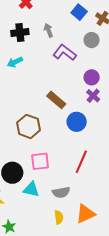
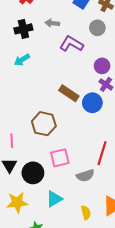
gray arrow: (48, 30) -> (52, 23), turned -56
blue circle: (77, 122) -> (92, 103), moved
cyan triangle: (31, 189) -> (54, 199), moved, turned -36
gray semicircle: (61, 192) -> (85, 176), moved

